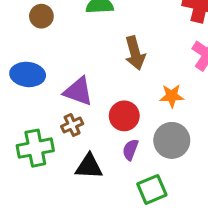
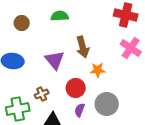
purple triangle: (78, 91) -> (55, 60), moved, turned 30
orange star: (172, 96) -> (98, 70), moved

